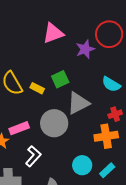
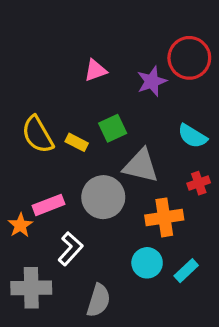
pink triangle: (53, 33) -> (95, 70), moved, size x0.7
gray triangle: (78, 103) -> (141, 166), turned 40
orange cross: (106, 136) -> (164, 217), moved

